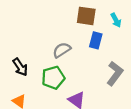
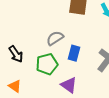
blue rectangle: (96, 40) -> (74, 53), moved

